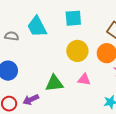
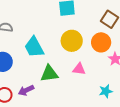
cyan trapezoid: (37, 27) -> (34, 47), moved

